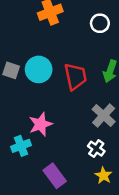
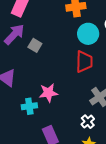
cyan circle: (39, 69) -> (88, 34), moved

